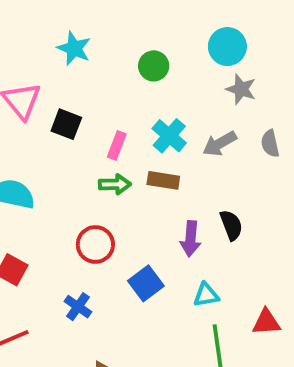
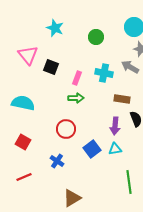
cyan cross: (169, 136) -> (104, 73), turned -30
gray arrow: (220, 144) -> (130, 67), moved, turned 60
brown rectangle: (163, 180) -> (122, 99), moved
cyan triangle: (206, 295) -> (115, 149), moved

